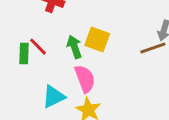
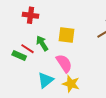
green arrow: (74, 47) -> (42, 43), moved
green rectangle: (24, 54) -> (19, 55), turned -56

